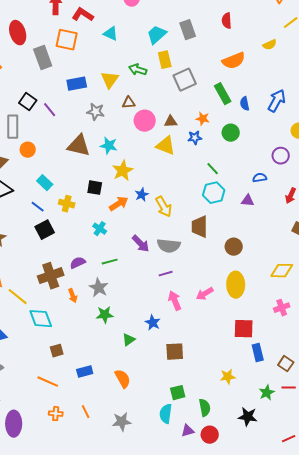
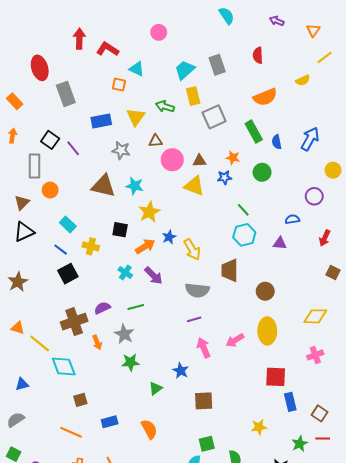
orange square: (67, 40) -> (119, 85), moved, size x0.6
purple arrow: (141, 244) -> (153, 276), moved

